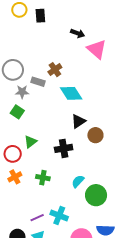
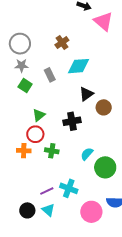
gray rectangle: (38, 82) -> (50, 75), moved, turned 48
gray star: (22, 92) -> (22, 66), moved
cyan diamond: (71, 93) -> (79, 66), turned -60
red circle: (13, 154) -> (35, 134), moved
orange cross: (15, 177) -> (24, 151), turned 32

